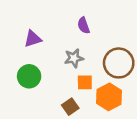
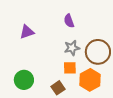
gray star: (74, 58) -> (72, 48), moved
green circle: (29, 76) -> (24, 80), moved

